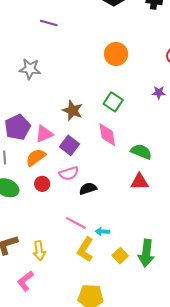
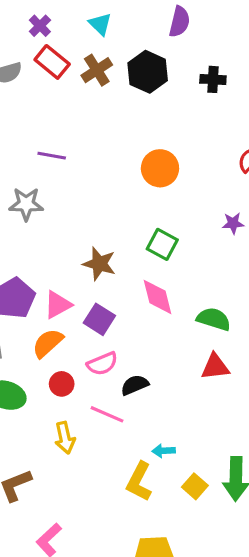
purple line: (49, 23) -> (52, 156), moved
pink line: (76, 223) -> (107, 414), moved
yellow arrow: (39, 251) -> (65, 438), moved

